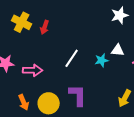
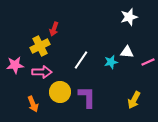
yellow cross: (22, 22) -> (40, 46), moved, turned 36
yellow circle: (49, 103) -> (60, 92), moved

